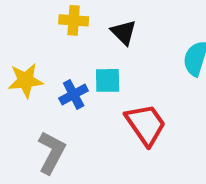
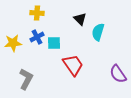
black triangle: (124, 32) -> (80, 19), moved
blue cross: (74, 94) -> (37, 37), moved

